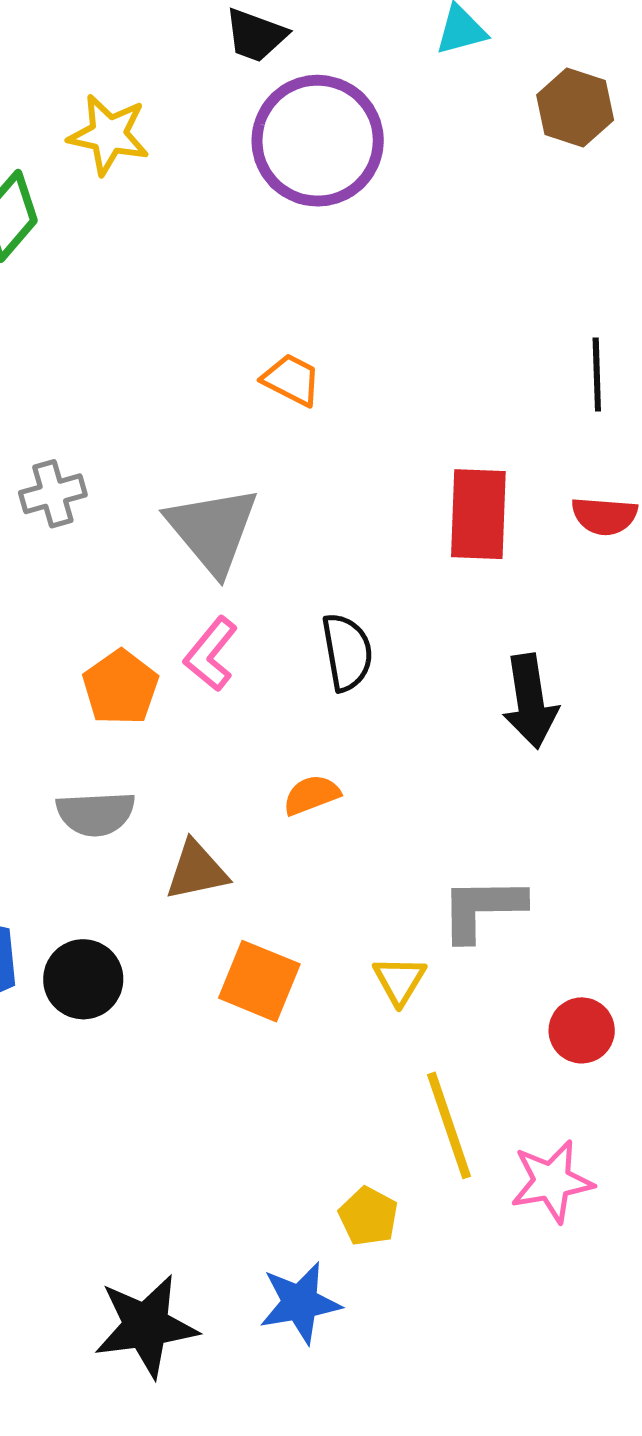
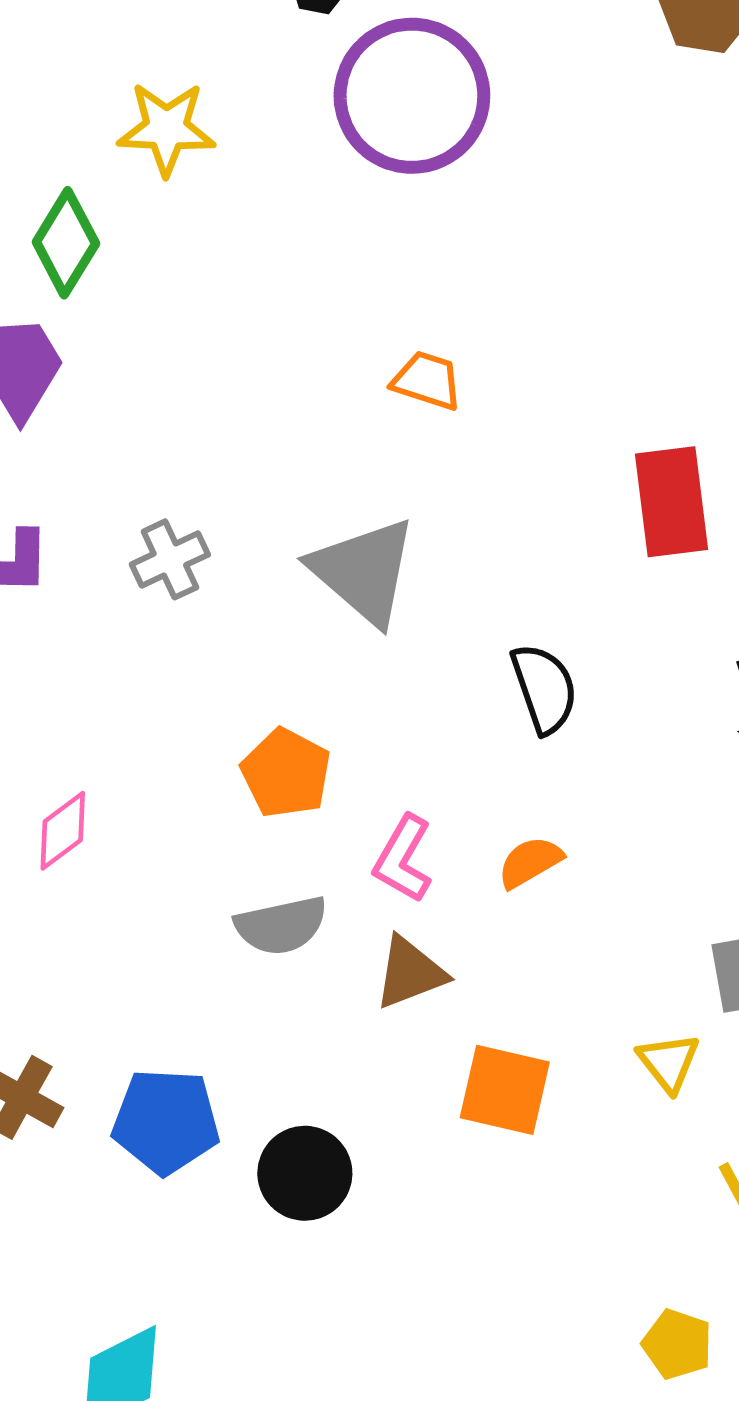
pink L-shape: (211, 654) -> (403, 859), moved
black circle: (83, 979) -> (305, 1173), moved

